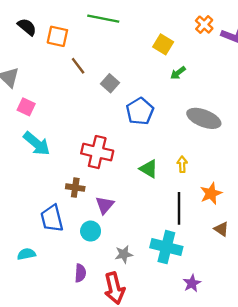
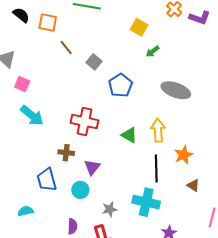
yellow arrow: (182, 164) -> (158, 130), size x1.6

